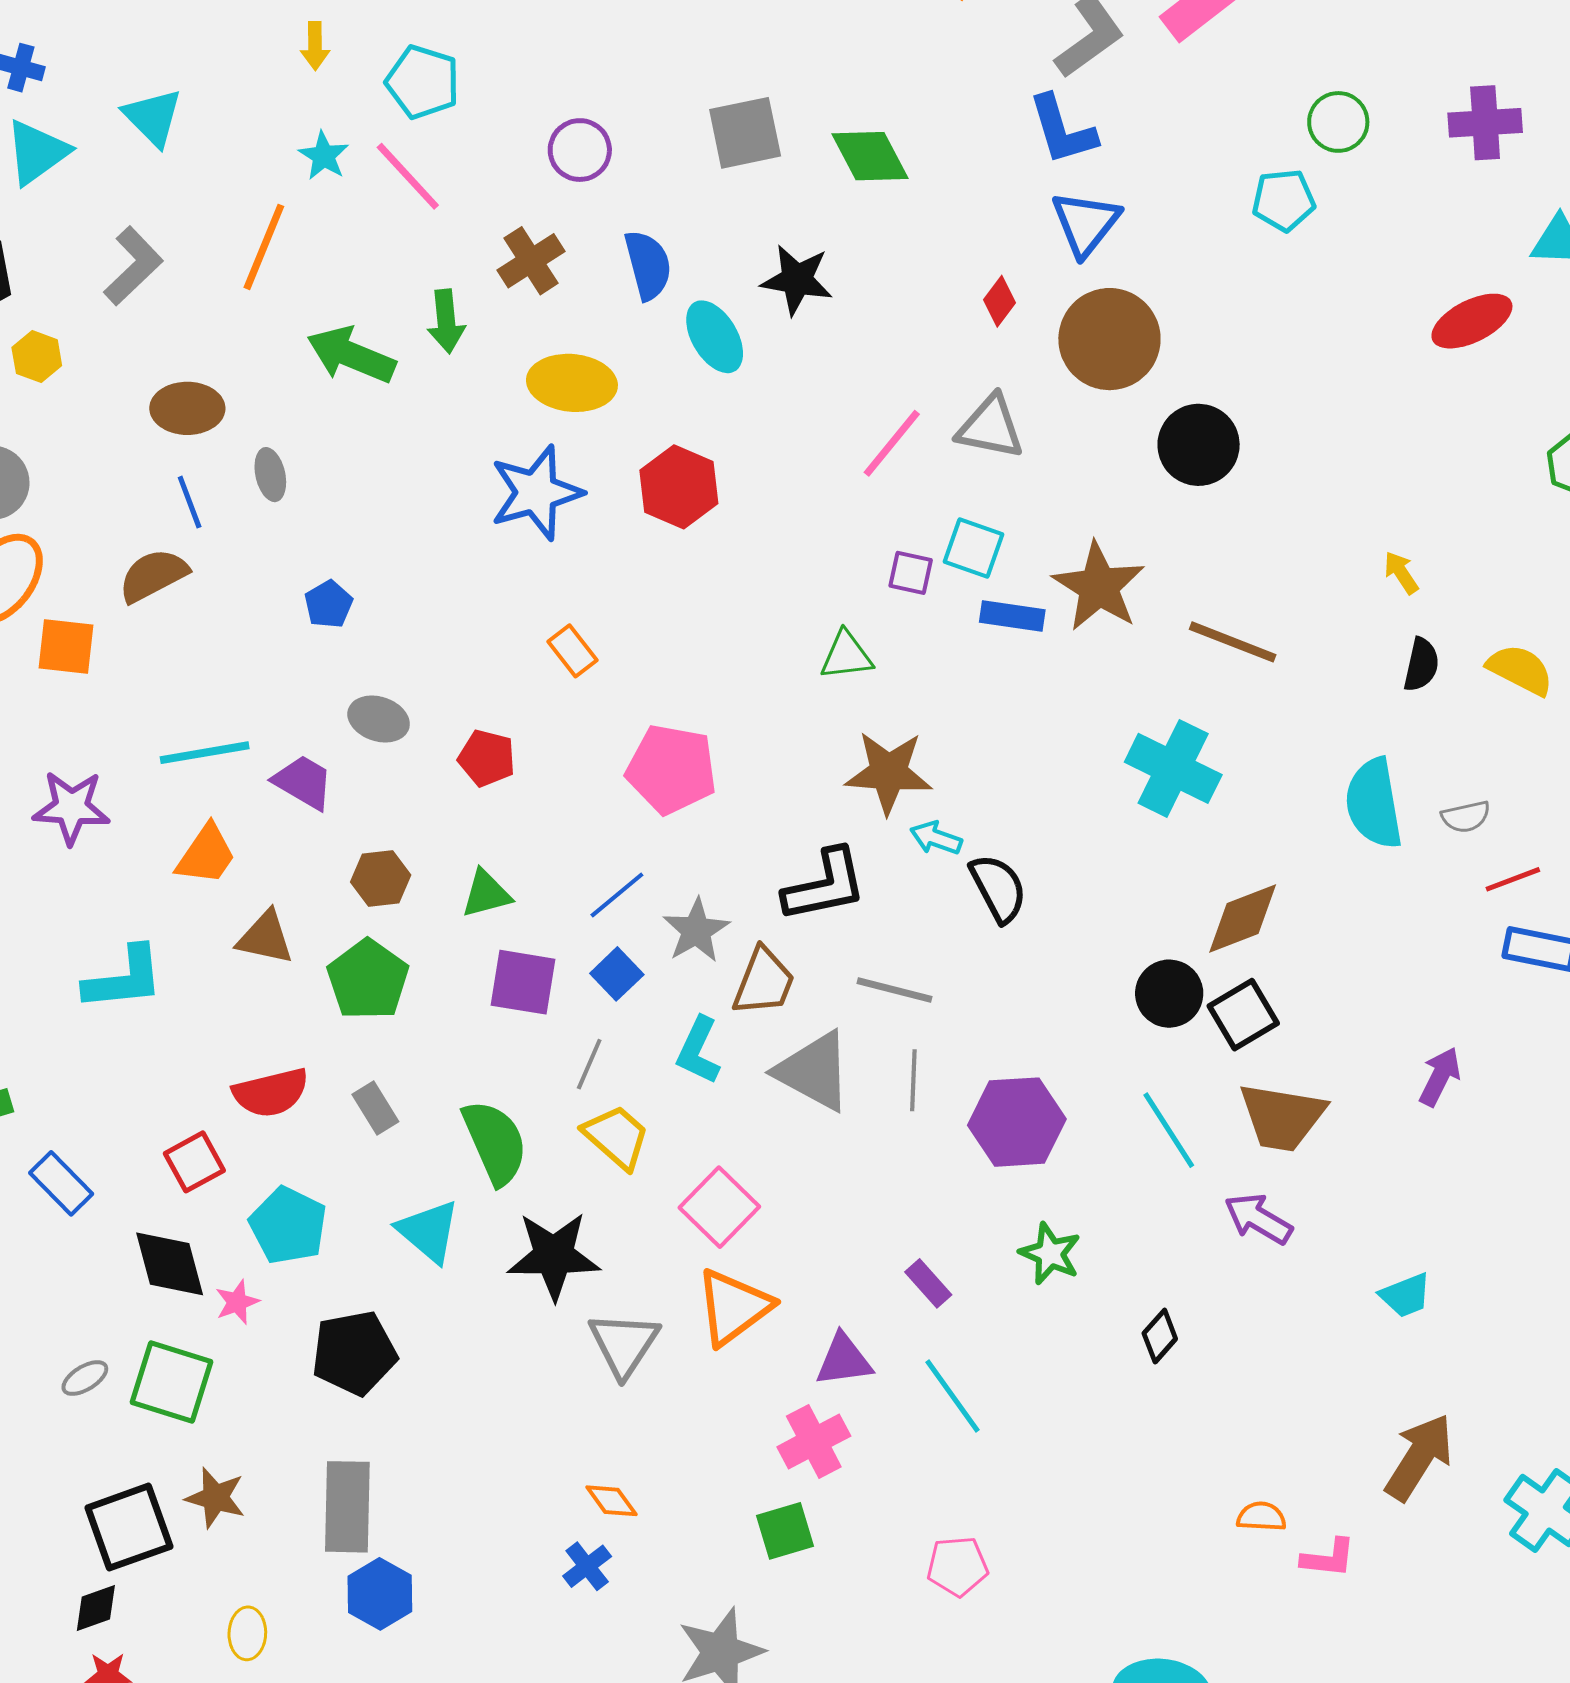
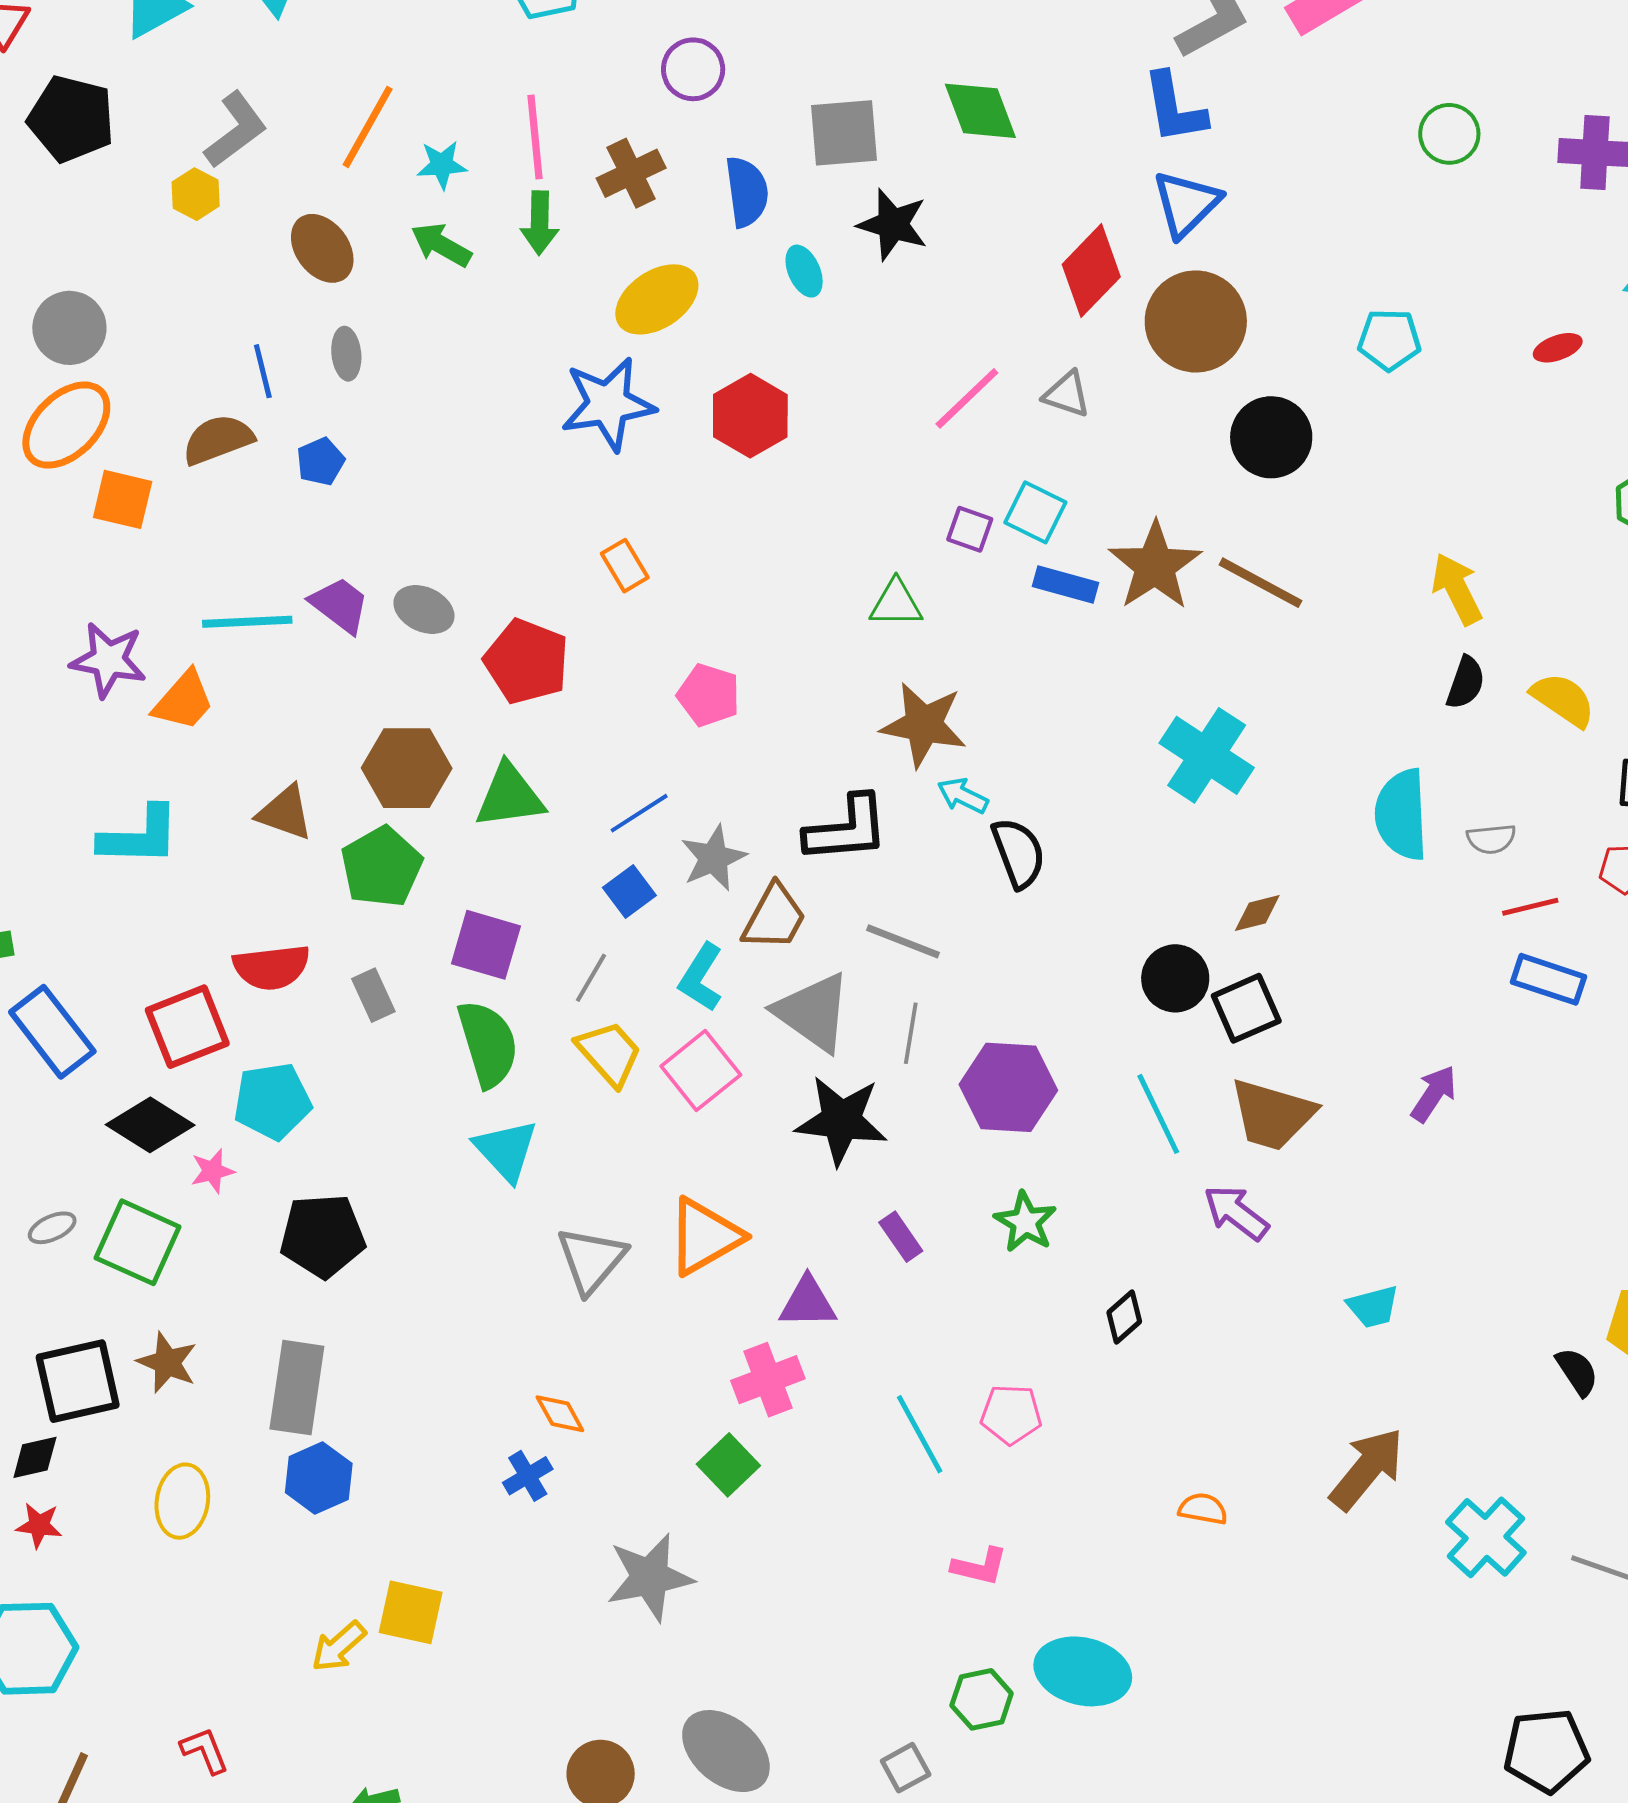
gray square: (745, 133) -> (844, 133), moved
cyan star: (324, 156) -> (442, 165), moved, turned 30
pink line: (408, 176) -> (535, 137), moved, turned 30
cyan pentagon: (1283, 200) -> (1389, 340), moved
red diamond: (1000, 301) -> (1091, 271), size x1.8
red ellipse: (1472, 321) -> (1558, 348), size x0.6
cyan ellipse: (715, 337) -> (804, 271), size x0.7
green arrow: (351, 355) -> (441, 245), size x0.7
yellow hexagon: (37, 357) -> (196, 194), moved
yellow ellipse: (572, 383) -> (657, 299), turned -46
brown ellipse: (187, 408) -> (322, 248), moved, turned 46
gray triangle: (990, 427) -> (1067, 394), size x0.7
yellow arrow: (1401, 573) -> (1457, 589), size x1.6
blue pentagon: (329, 604) -> (321, 462), moved
brown line: (1233, 642) -> (1261, 583), moved
red pentagon: (487, 758) -> (527, 661), size x1.5
pink pentagon: (672, 769) -> (709, 695), size x0.7
purple trapezoid: (303, 782) -> (340, 605), moved
orange trapezoid: (206, 855) -> (184, 701), moved
brown hexagon: (381, 879) -> (407, 768), size x1.5
green triangle: (486, 894) -> (510, 796), size x1.4
brown diamond: (1243, 919) -> (1257, 913), size x0.6
purple square: (523, 982) -> (486, 945), moved
red square: (194, 1162) -> (187, 1027), size x1.4
blue rectangle: (61, 1183) -> (52, 1032), size x1.4
pink square: (719, 1207) -> (701, 1070), moved
cyan pentagon: (288, 1226) -> (272, 1101), turned 30
cyan triangle: (429, 1231) -> (506, 1150), moved
black star: (554, 1256) -> (841, 1120), moved
black diamond: (170, 1264) -> (150, 1125), turned -50
cyan line: (953, 1396) -> (920, 1434), moved
green square: (785, 1531) -> (728, 1465), turned -34
pink L-shape: (1328, 1558) -> (980, 1566), moved
pink pentagon: (957, 1566) -> (1011, 1414), moved
yellow ellipse: (247, 1633) -> (182, 1501), size x1.4

